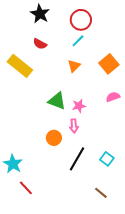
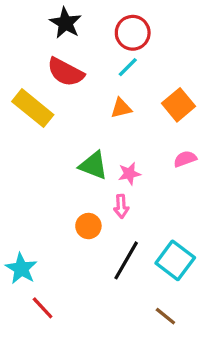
red semicircle: (40, 44) -> (66, 72), size x1.6
orange triangle: (74, 66) -> (121, 108), turned 32
cyan square: (107, 159) -> (175, 260), size x1.6

